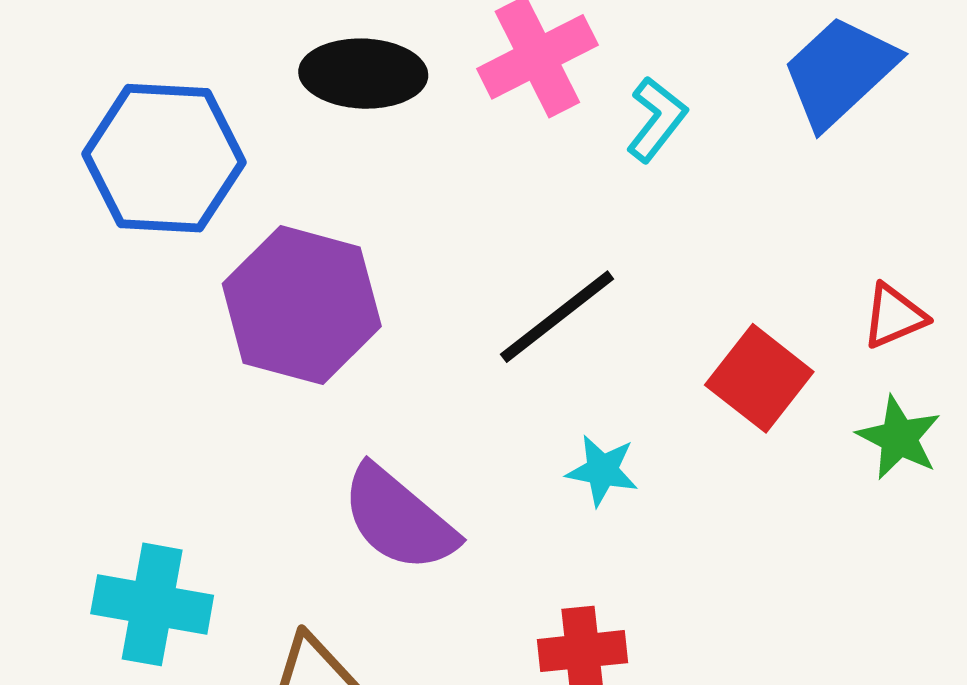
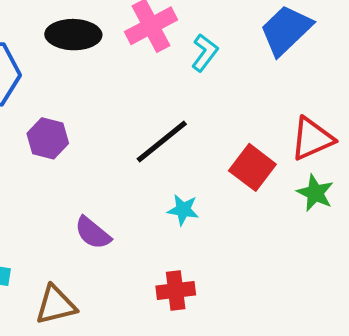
purple hexagon: (302, 305) -> (48, 138), size x0.6
red triangle: (894, 316) -> (312, 139), size x1.5
purple semicircle: (399, 519) -> (93, 233), size x0.7

